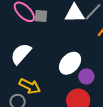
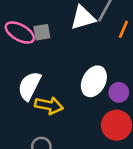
yellow arrow: (30, 86) -> (49, 105), moved

